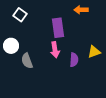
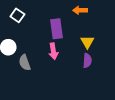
yellow triangle: (94, 52) -> (87, 42), moved, turned -40
purple semicircle: (74, 60) -> (87, 61), moved

